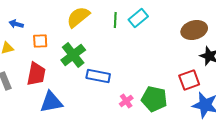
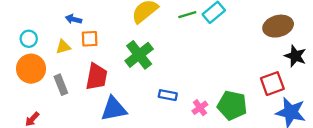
green line: (115, 20) -> (187, 15), turned 70
orange square: (40, 41) -> (90, 39), moved
blue rectangle: (98, 76) -> (168, 95), moved, size x0.7

